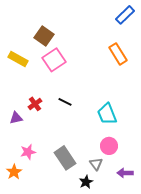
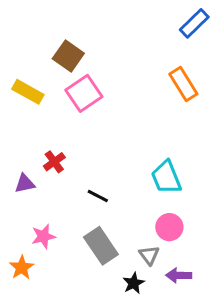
black line: (65, 102) -> (98, 196), moved
purple arrow: (125, 173) -> (179, 275), moved

